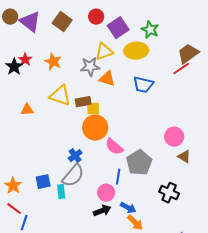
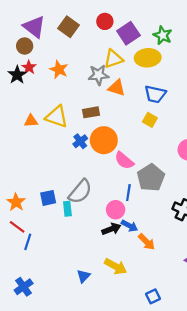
brown circle: (10, 17) -> (25, 46), moved
yellow triangle: (60, 96) -> (57, 117), moved
yellow square: (93, 109) -> (150, 120), moved, turned 32
blue cross: (75, 156) -> (80, 141), moved
blue arrow: (128, 208) -> (129, 226), moved

